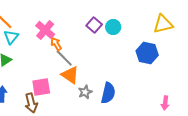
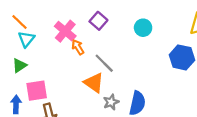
purple square: (94, 25) -> (98, 21), moved
gray line: (64, 58) -> (104, 63), moved
pink square: (41, 87) -> (37, 91), moved

